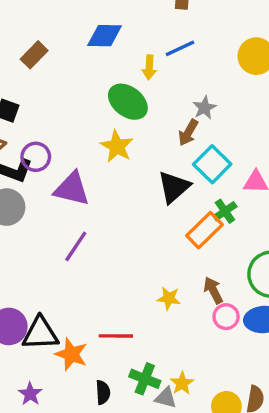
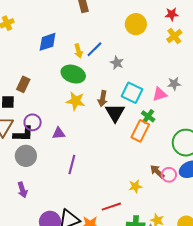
blue line: (180, 48) -> (94, 49), moved
brown rectangle: (34, 55) -> (23, 84), moved
brown arrow: (188, 133) -> (103, 99), moved
purple triangle: (72, 189) -> (59, 133), size x0.6
brown arrow: (213, 290) -> (157, 172), moved
yellow star: (169, 298) -> (135, 186), moved

